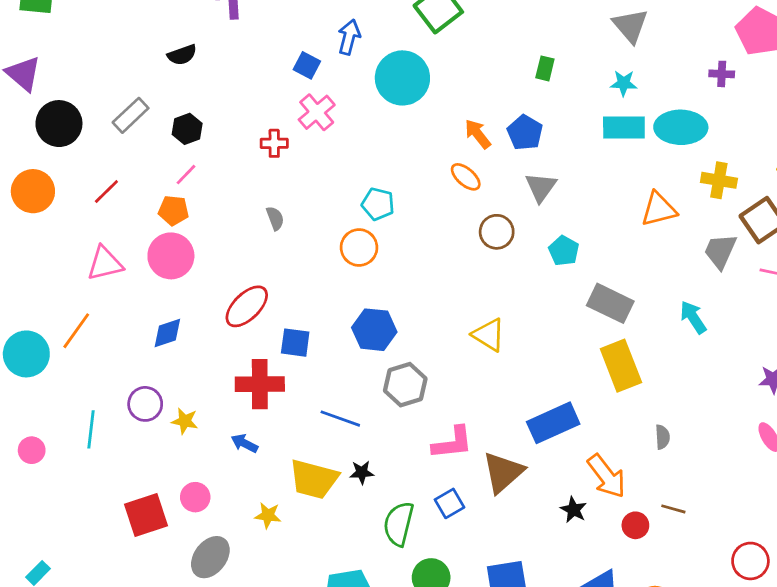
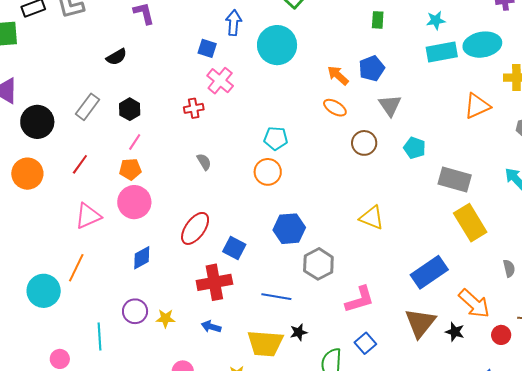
blue pentagon: (525, 133) -> (372, 68), turned 30
blue square: (295, 343) -> (234, 248), turned 30
brown triangle: (503, 472) -> (420, 323), moved

